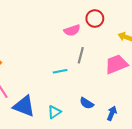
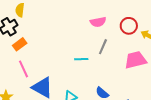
red circle: (95, 19) -> (129, 26), moved

